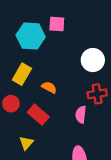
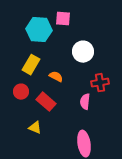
white circle: (93, 60) -> (83, 52), moved
yellow triangle: (26, 143) -> (35, 128), turned -48

